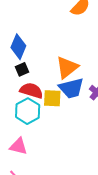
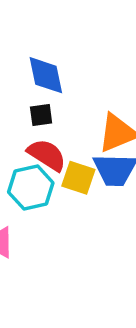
blue diamond: (18, 47) -> (46, 75), turned -50

